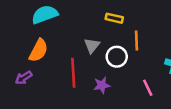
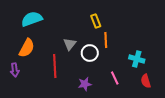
yellow rectangle: (114, 18) -> (96, 21), moved, turned 56
purple arrow: (24, 78) -> (15, 70), turned -64
purple star: (102, 85) -> (85, 84), moved

